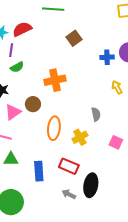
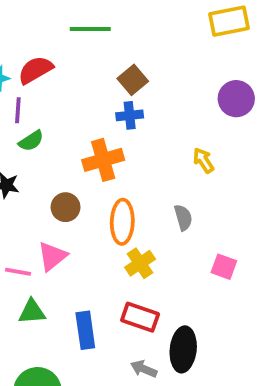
blue cross: (107, 57) -> (130, 115), moved
yellow arrow: (117, 87) -> (203, 160), moved
pink triangle: (13, 112) -> (52, 256), moved
orange ellipse: (54, 128) -> (122, 222), moved
yellow cross: (80, 137) -> (140, 263), moved

